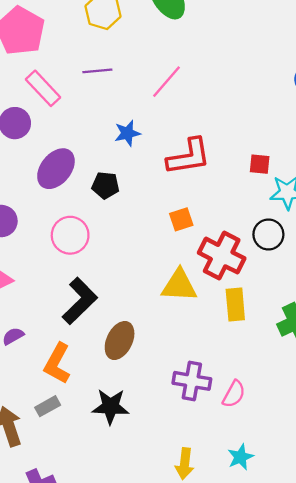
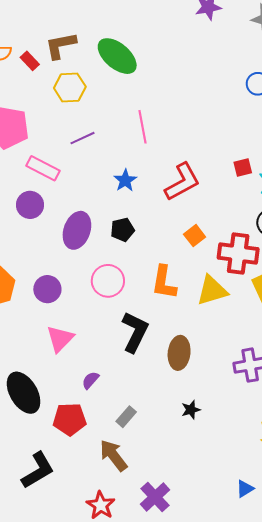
pink line: (167, 82) -> (142, 127), turned -32
orange L-shape: (57, 364) -> (164, 282), moved
gray rectangle: (48, 406) -> (126, 417), moved
black star: (110, 407) -> (191, 410), size x0.6

